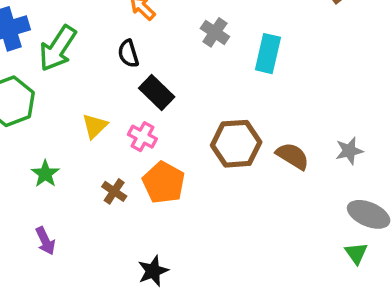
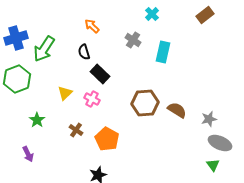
gray star: (349, 151) -> (209, 119), moved
orange pentagon: (164, 183) -> (107, 139), moved
purple arrow: (45, 241) -> (28, 154), moved

